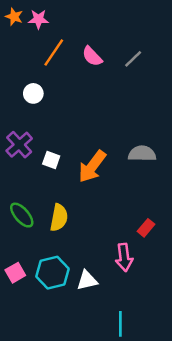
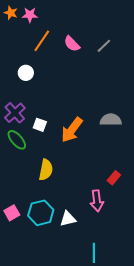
green ellipse: (22, 215) -> (17, 140), moved

